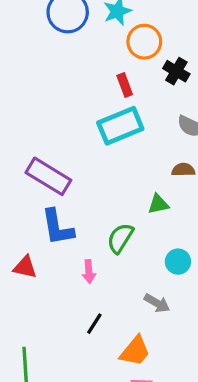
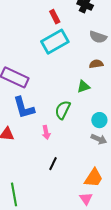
gray arrow: (157, 303) -> (99, 139), moved
orange trapezoid: (135, 351) -> (94, 178), moved

